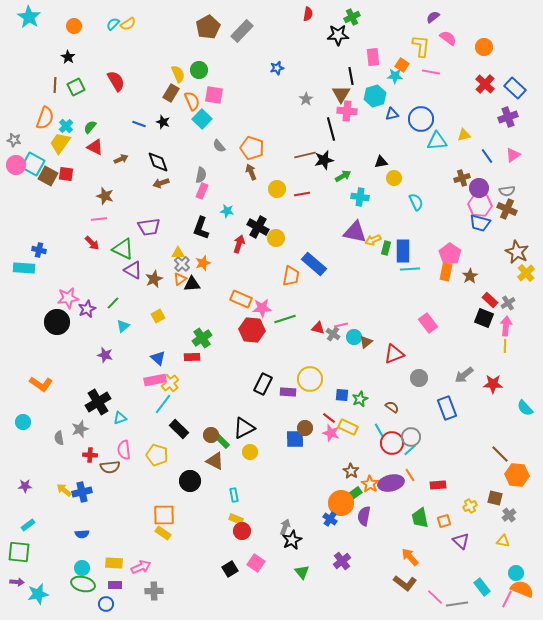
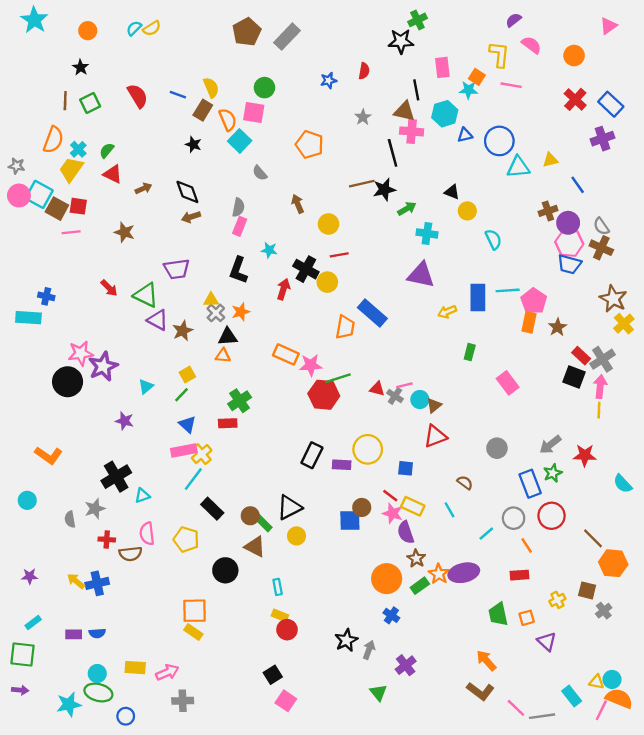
red semicircle: (308, 14) -> (364, 71), moved
green circle: (199, 70) -> (264, 88), moved
brown triangle: (341, 94) -> (404, 111), turned -48
blue line: (139, 124) -> (178, 95), moved
orange pentagon: (252, 148) -> (310, 145), moved
pink triangle: (513, 155) -> (608, 26), moved
black triangle: (381, 162) -> (452, 192), turned 32
gray semicircle: (507, 191) -> (601, 226), turned 63
red line: (302, 194) -> (339, 255), moved
pink line: (99, 219) -> (71, 232), moved
yellow arrow: (373, 240) -> (447, 312), moved
green rectangle: (386, 248) -> (470, 352), moved
cyan line: (410, 269) -> (508, 290), moved
orange triangle: (180, 279) -> (223, 356), moved, turned 40
green line: (113, 303) -> (181, 395), moved
gray cross: (508, 303) -> (603, 359), size x1.5
purple star: (87, 309) -> (103, 366), size x1.4
red hexagon: (252, 330) -> (324, 395), moved
red triangle: (394, 354) -> (435, 436), moved
green star: (360, 399) -> (553, 473), moved
gray circle: (411, 437) -> (514, 518), moved
red circle: (392, 443) -> (552, 516), moved
orange line: (410, 475) -> (527, 545), moved
orange circle: (341, 503) -> (387, 579), moved
purple semicircle: (364, 516) -> (406, 532), moved, turned -30
gray arrow: (285, 527) -> (369, 650), moved
yellow triangle: (503, 541) -> (597, 682), moved
pink square: (256, 563) -> (286, 701), moved
green triangle: (302, 572) -> (378, 692), moved
purple rectangle: (115, 585) -> (74, 634), moved
cyan star: (38, 594) -> (69, 704), moved

